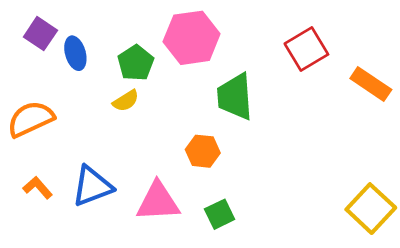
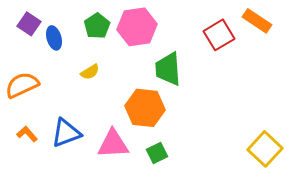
green pentagon: (136, 63) -> (97, 26), moved
orange rectangle: (371, 84) -> (257, 21), moved
orange hexagon: (203, 151) -> (145, 108), size x1.6

